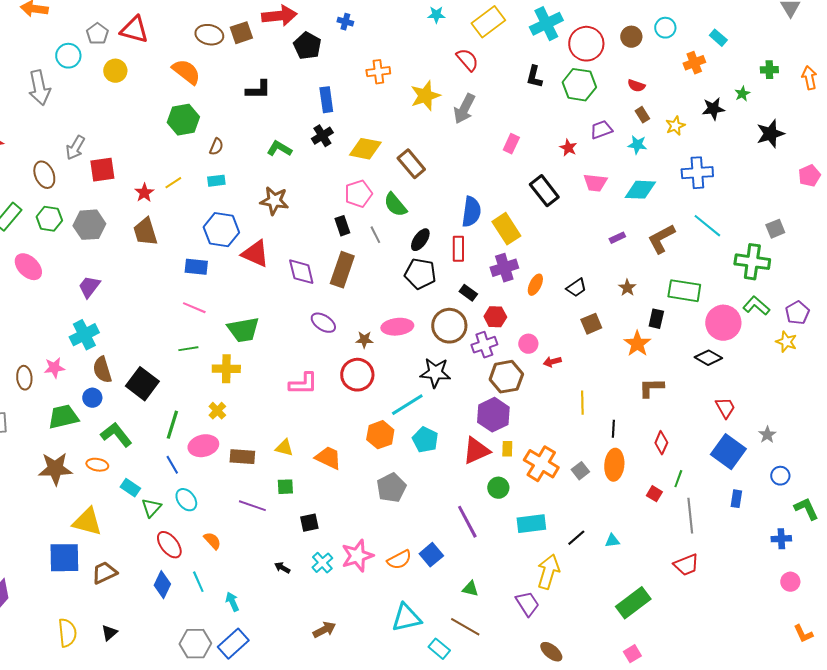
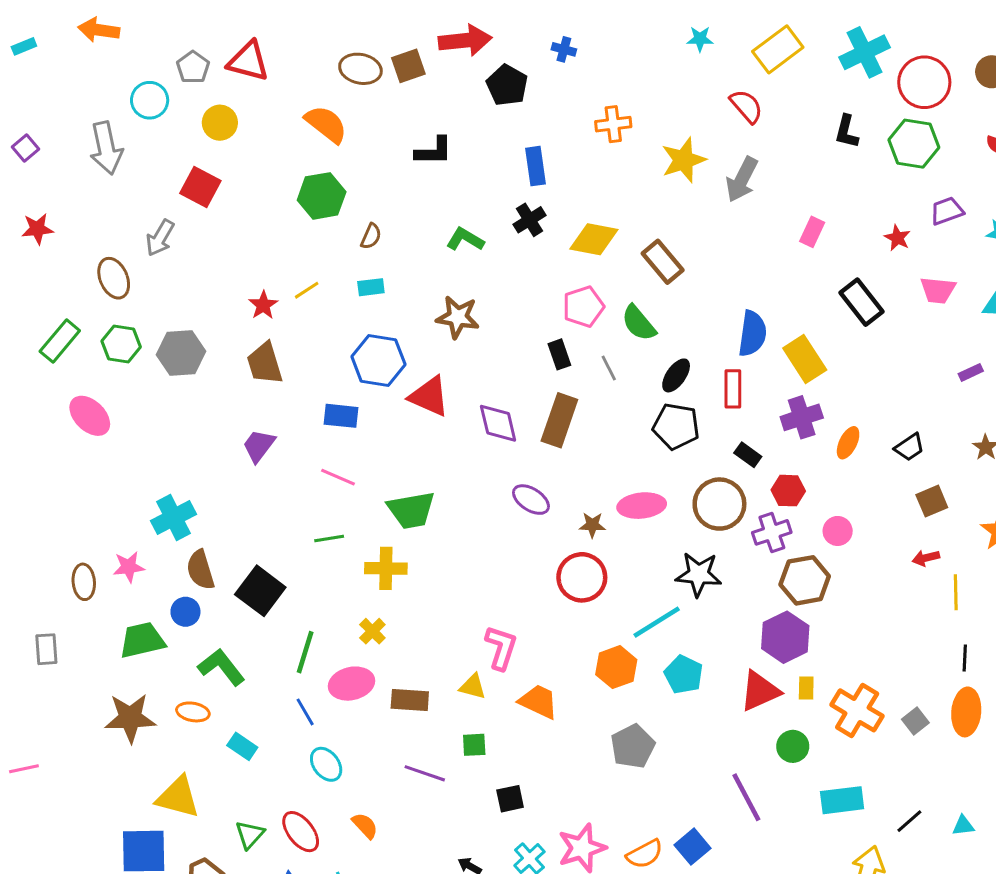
red square: (102, 170) -> (200, 187), moved, turned 36
purple trapezoid: (89, 287) -> (259, 446), moved
red arrow: (552, 362) -> (926, 558), moved
pink L-shape: (303, 384) -> (501, 648), moved, turned -72
yellow line: (582, 403) -> (956, 592), moved
green triangle: (151, 508) -> (250, 835), moved

